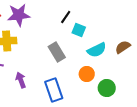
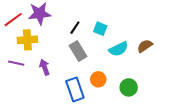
black line: (66, 17) -> (75, 28), moved
orange circle: (87, 74) -> (98, 79), moved
purple arrow: (21, 80) -> (45, 67), moved

